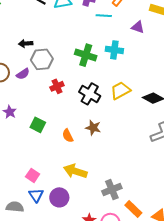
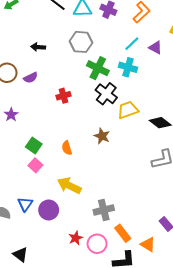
cyan line: (104, 16) -> (132, 44), moved, turned -56
gray hexagon: (42, 59) -> (81, 42), moved
black cross: (90, 94) -> (106, 94), moved
green square: (38, 125) -> (34, 145), moved
brown star: (93, 128) -> (102, 136), moved
pink square: (33, 175) -> (35, 165), moved

